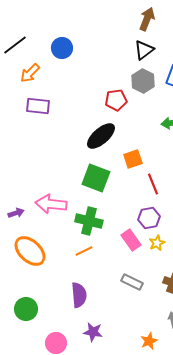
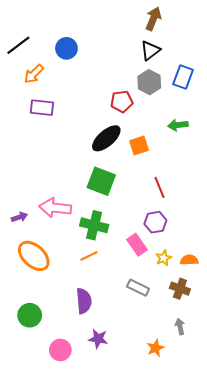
orange square: (133, 159) -> (139, 145), moved
yellow star: (157, 243) -> (164, 258), moved

